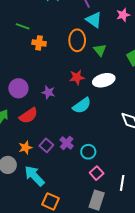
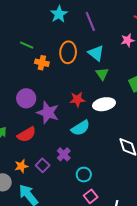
cyan triangle: (94, 20) -> (96, 53), moved
orange ellipse: (77, 40) -> (68, 52), moved
purple circle: (18, 88) -> (26, 98), moved
purple star: (48, 92) -> (48, 113), size x1.6
purple cross: (67, 143) -> (64, 154), moved

